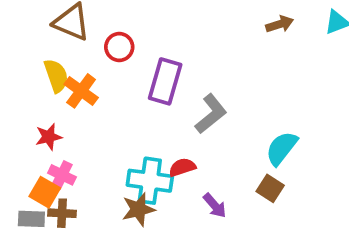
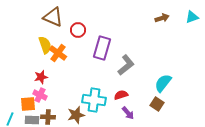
red semicircle: (182, 167) -> (121, 95), moved
pink cross: (62, 175) -> (40, 95), moved
orange square: (45, 192) -> (28, 104), moved, turned -35
brown star: (138, 209) -> (76, 115), moved

